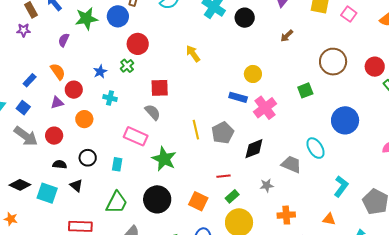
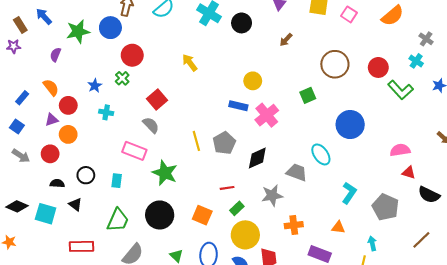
red square: (160, 88) -> (157, 100), turned -36
orange circle: (84, 119) -> (68, 134), moved
gray arrow: (26, 136) -> (21, 156), size x0.7
gray star: (267, 185) -> (272, 195), size x1.5

